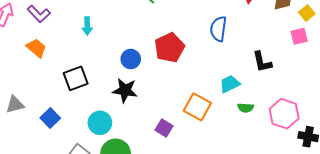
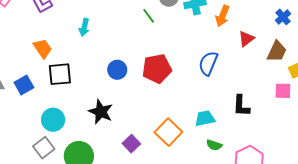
orange trapezoid: (36, 48) -> (43, 48), moved
black star: (125, 90) -> (101, 112), moved
blue square: (50, 118) -> (24, 85), moved
cyan circle: (100, 123) -> (53, 120), moved

